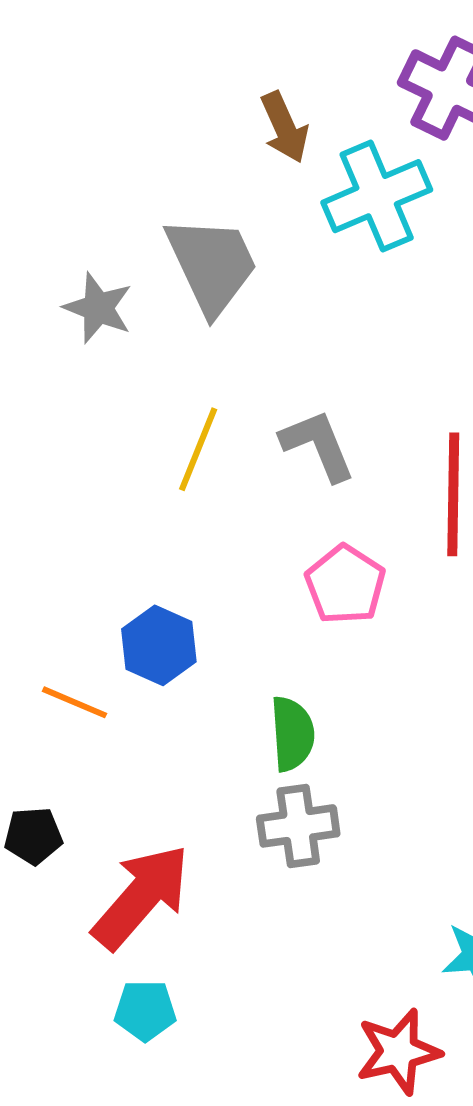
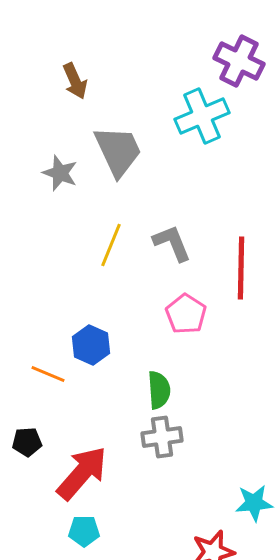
brown arrow: (284, 127) -> (75, 81), moved

